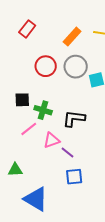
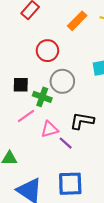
gray circle: (76, 67) -> (62, 81), moved
black L-shape: (74, 119) -> (82, 121), moved
blue square: (74, 177) -> (70, 184), moved, size x1.4

